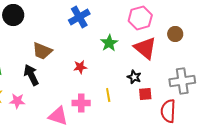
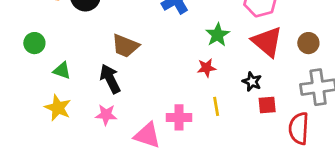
brown circle: (175, 34) -> (308, 43), moved
red star: (80, 67) -> (207, 68), moved
pink star: (17, 101) -> (106, 115), moved

